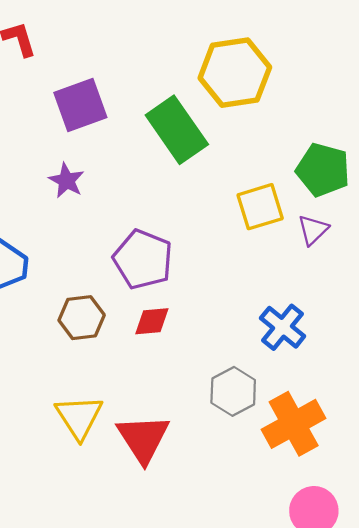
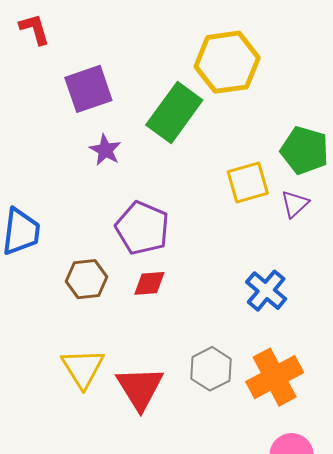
green rectangle: (177, 130) -> (174, 113), turned 70
purple star: (66, 181) -> (105, 150), moved
gray hexagon: (233, 391) -> (211, 369), moved

